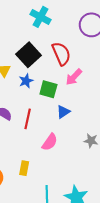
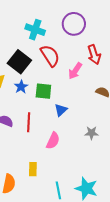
cyan cross: (41, 17) -> (35, 30), moved
pink arrow: (74, 77) -> (75, 71), moved

